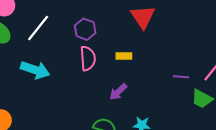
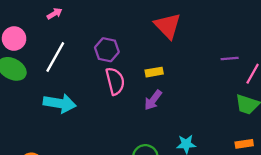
purple line: (181, 77) -> (230, 59), moved
purple arrow: (118, 92) -> (153, 100), moved

